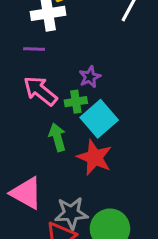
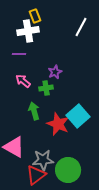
pink arrow: (40, 91) -> (23, 81), size x0.7
cyan square: (99, 119) -> (78, 116), moved

